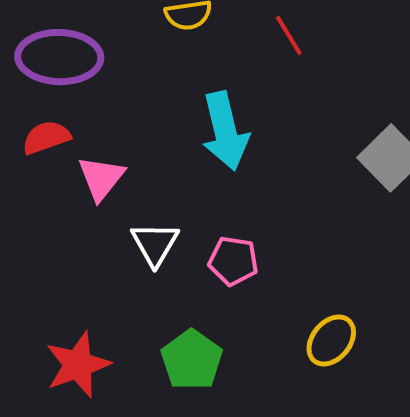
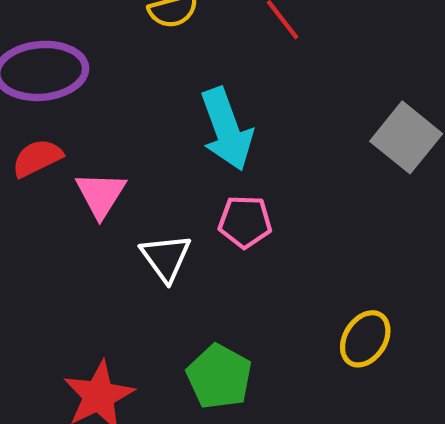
pink pentagon: (233, 261) -> (245, 222), moved

